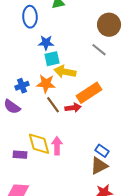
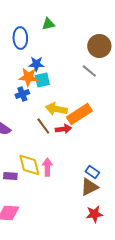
yellow arrow: (65, 72) -> (56, 109), moved
orange star: (46, 84) -> (28, 77), moved
blue cross: (22, 86) -> (22, 94), moved

